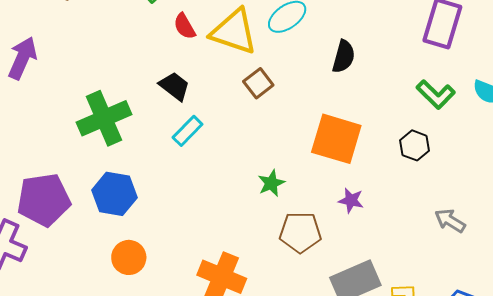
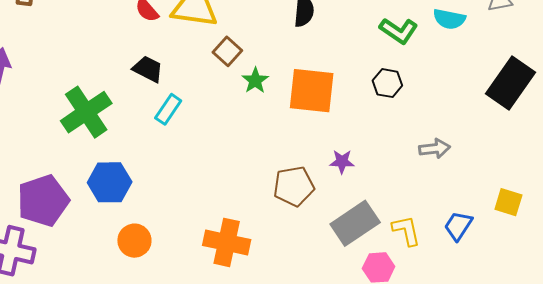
green star: (271, 183) -> (255, 80), moved
purple star: (351, 200) -> (342, 162), moved
gray arrow: (450, 221) -> (435, 149), turned 152

